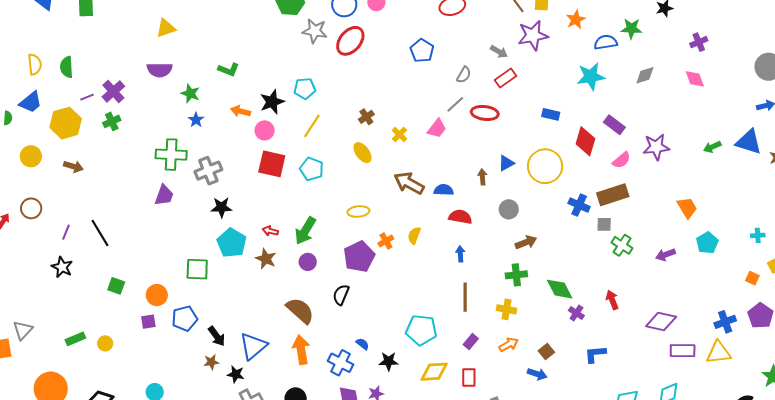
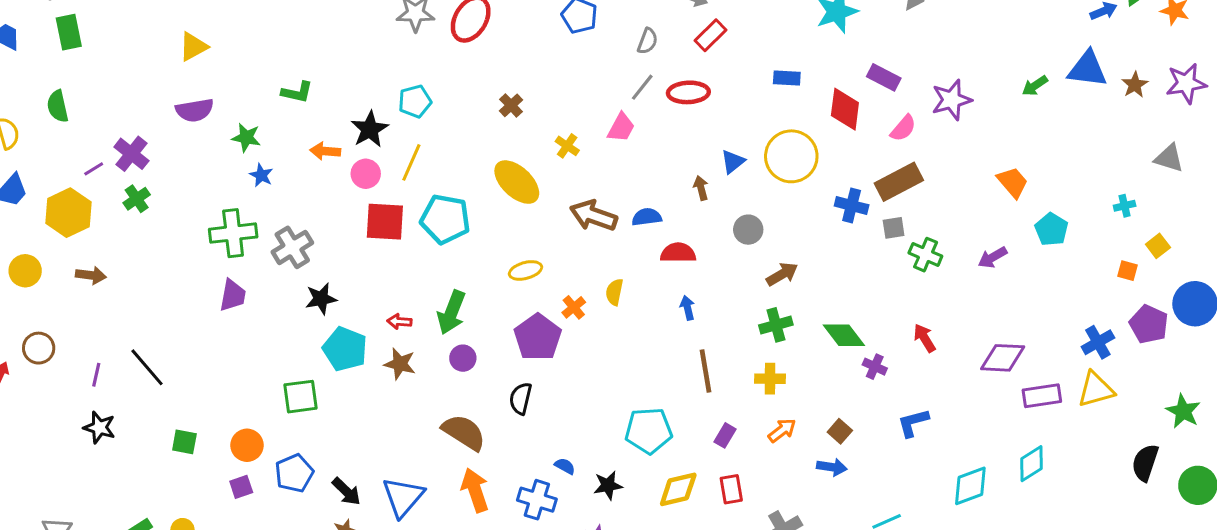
green semicircle: (67, 67) -> (58, 106), moved
brown cross: (366, 117) -> (511, 105), moved
yellow line: (312, 126) -> (411, 162), moved
yellow ellipse: (363, 153) -> (517, 182), size x1.5
cyan pentagon: (312, 169) -> (445, 219), size x1.4

